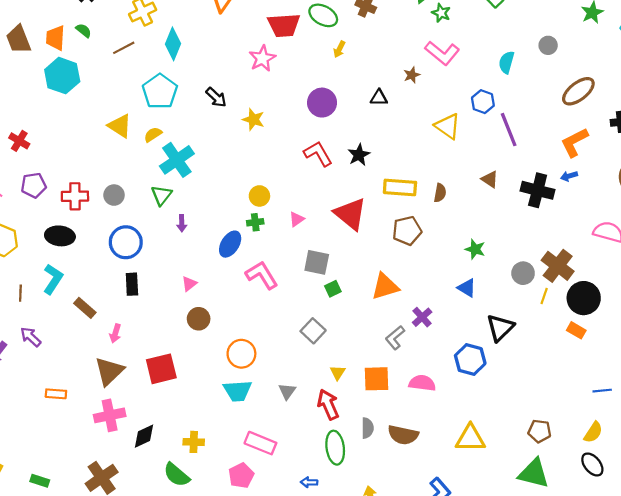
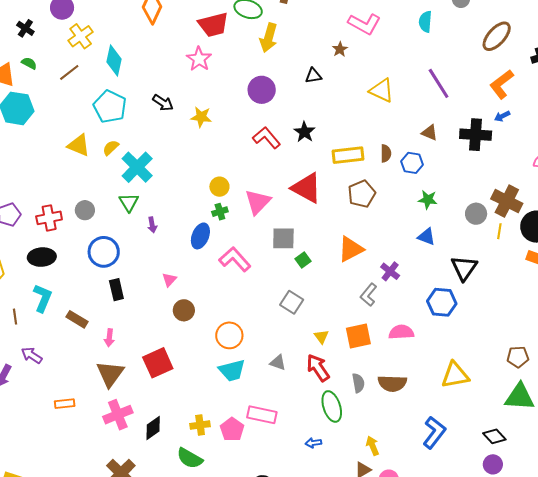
yellow arrow: (339, 49) -> (269, 38), size x1.8
blue hexagon: (483, 102) -> (412, 163), moved
pink triangle: (297, 219) -> (258, 202), size x1.8
gray triangle: (287, 391) -> (278, 363), turned -36
pink pentagon: (241, 476) -> (232, 429), moved

